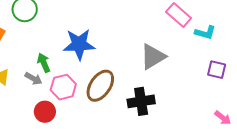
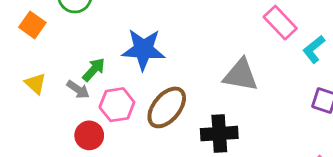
cyan L-shape: (205, 32) -> (314, 49), turned 120
gray triangle: (153, 57) -> (241, 75), turned 36
green arrow: (44, 63) -> (94, 70), turned 60

